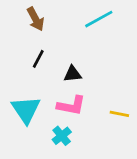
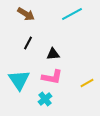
brown arrow: (36, 19) -> (26, 14), turned -30
yellow line: (119, 114) -> (87, 83), turned -40

